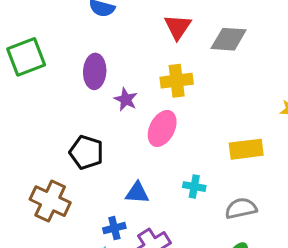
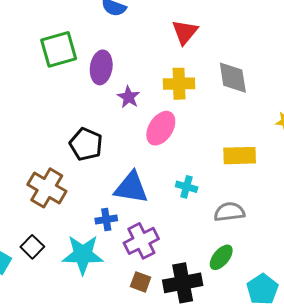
gray diamond: (229, 39) -> (233, 78), moved, turned 72
green square: (26, 57) -> (59, 49), moved
blue triangle: (137, 193) -> (131, 188), size x1.5

